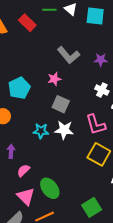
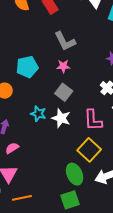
gray L-shape: (68, 55) -> (65, 41), moved
green ellipse: (50, 188) -> (75, 174), moved

